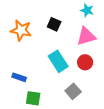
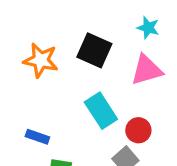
black square: (54, 24) -> (94, 50), size x1.5
red circle: (85, 62) -> (138, 130), moved

